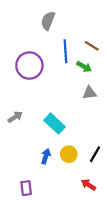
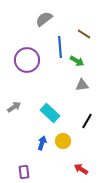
gray semicircle: (48, 21) -> (44, 19), turned 30
brown line: (92, 46) -> (84, 34), moved
black line: (95, 154) -> (87, 121), moved

